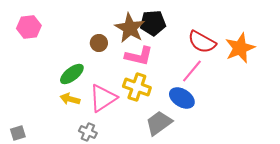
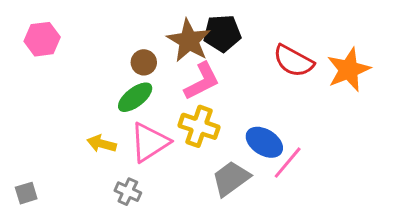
pink L-shape: (139, 56) -> (202, 81), turned -40
pink line: (192, 71) -> (288, 163), moved
green ellipse: (72, 74) -> (135, 97), moved

